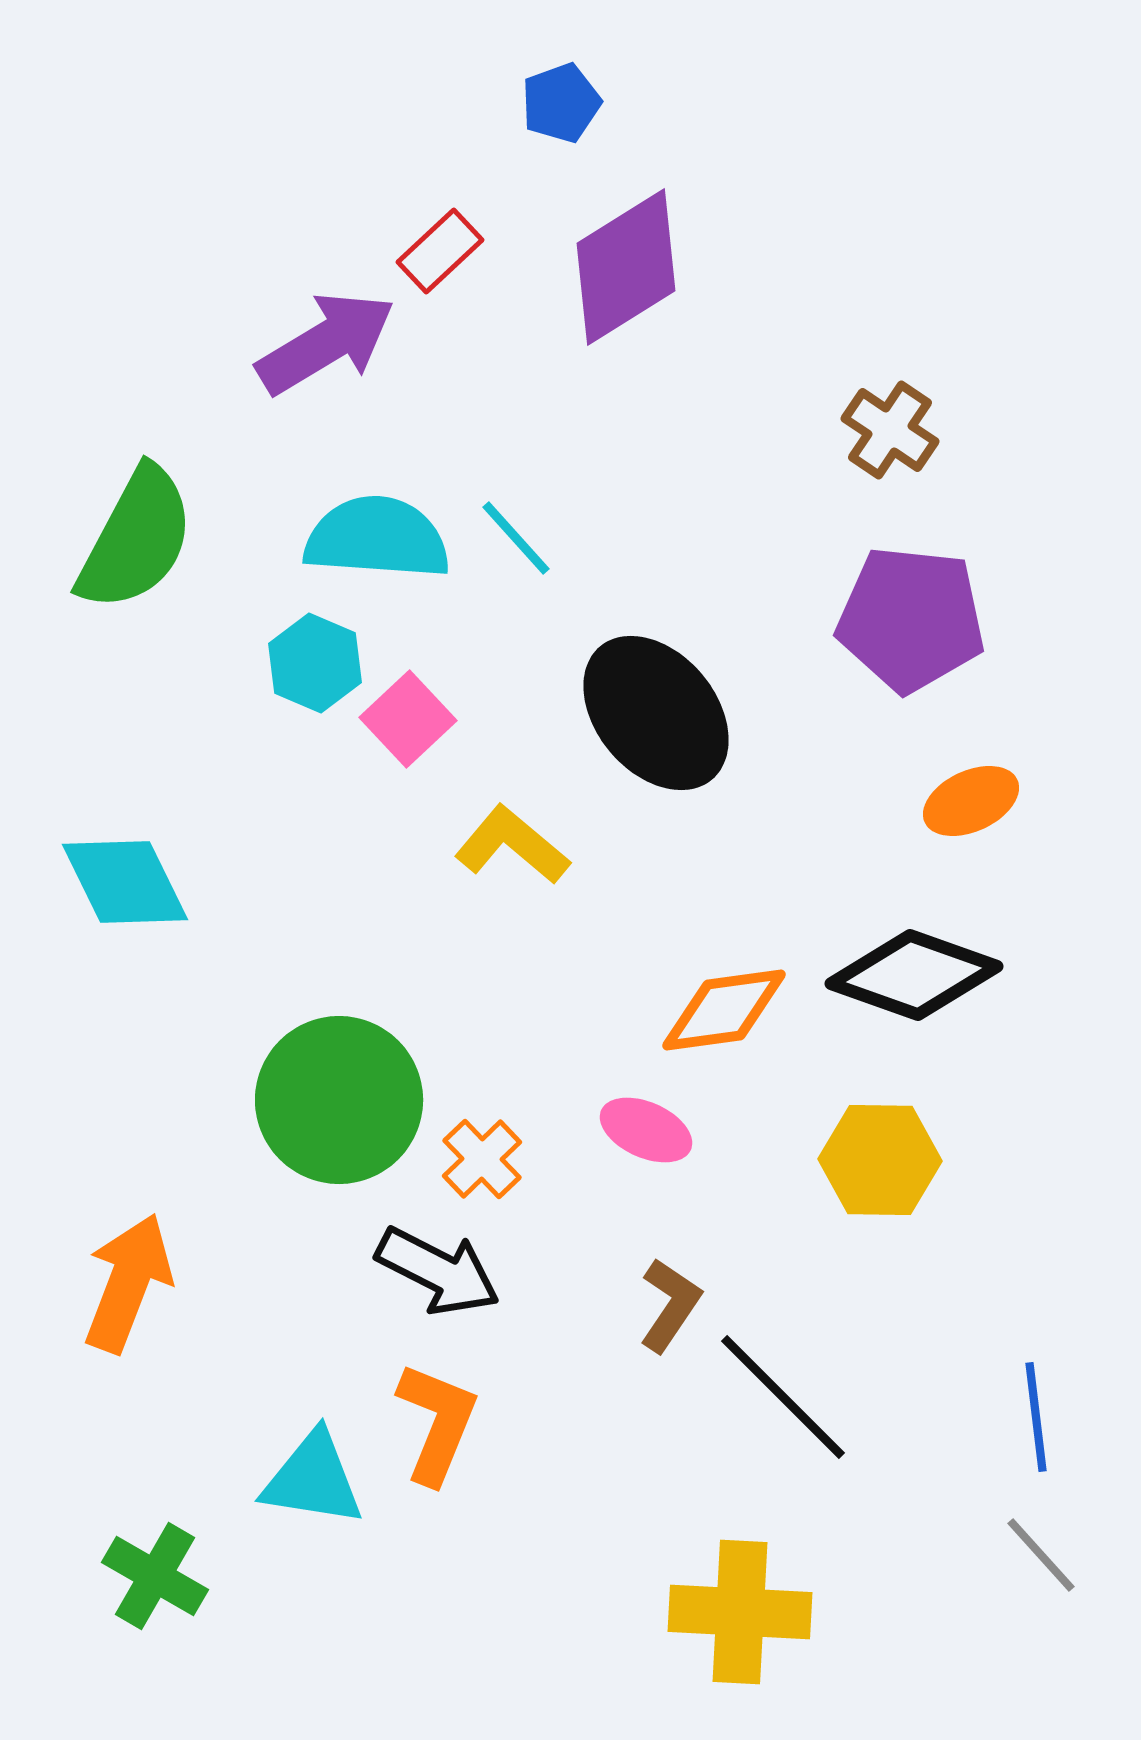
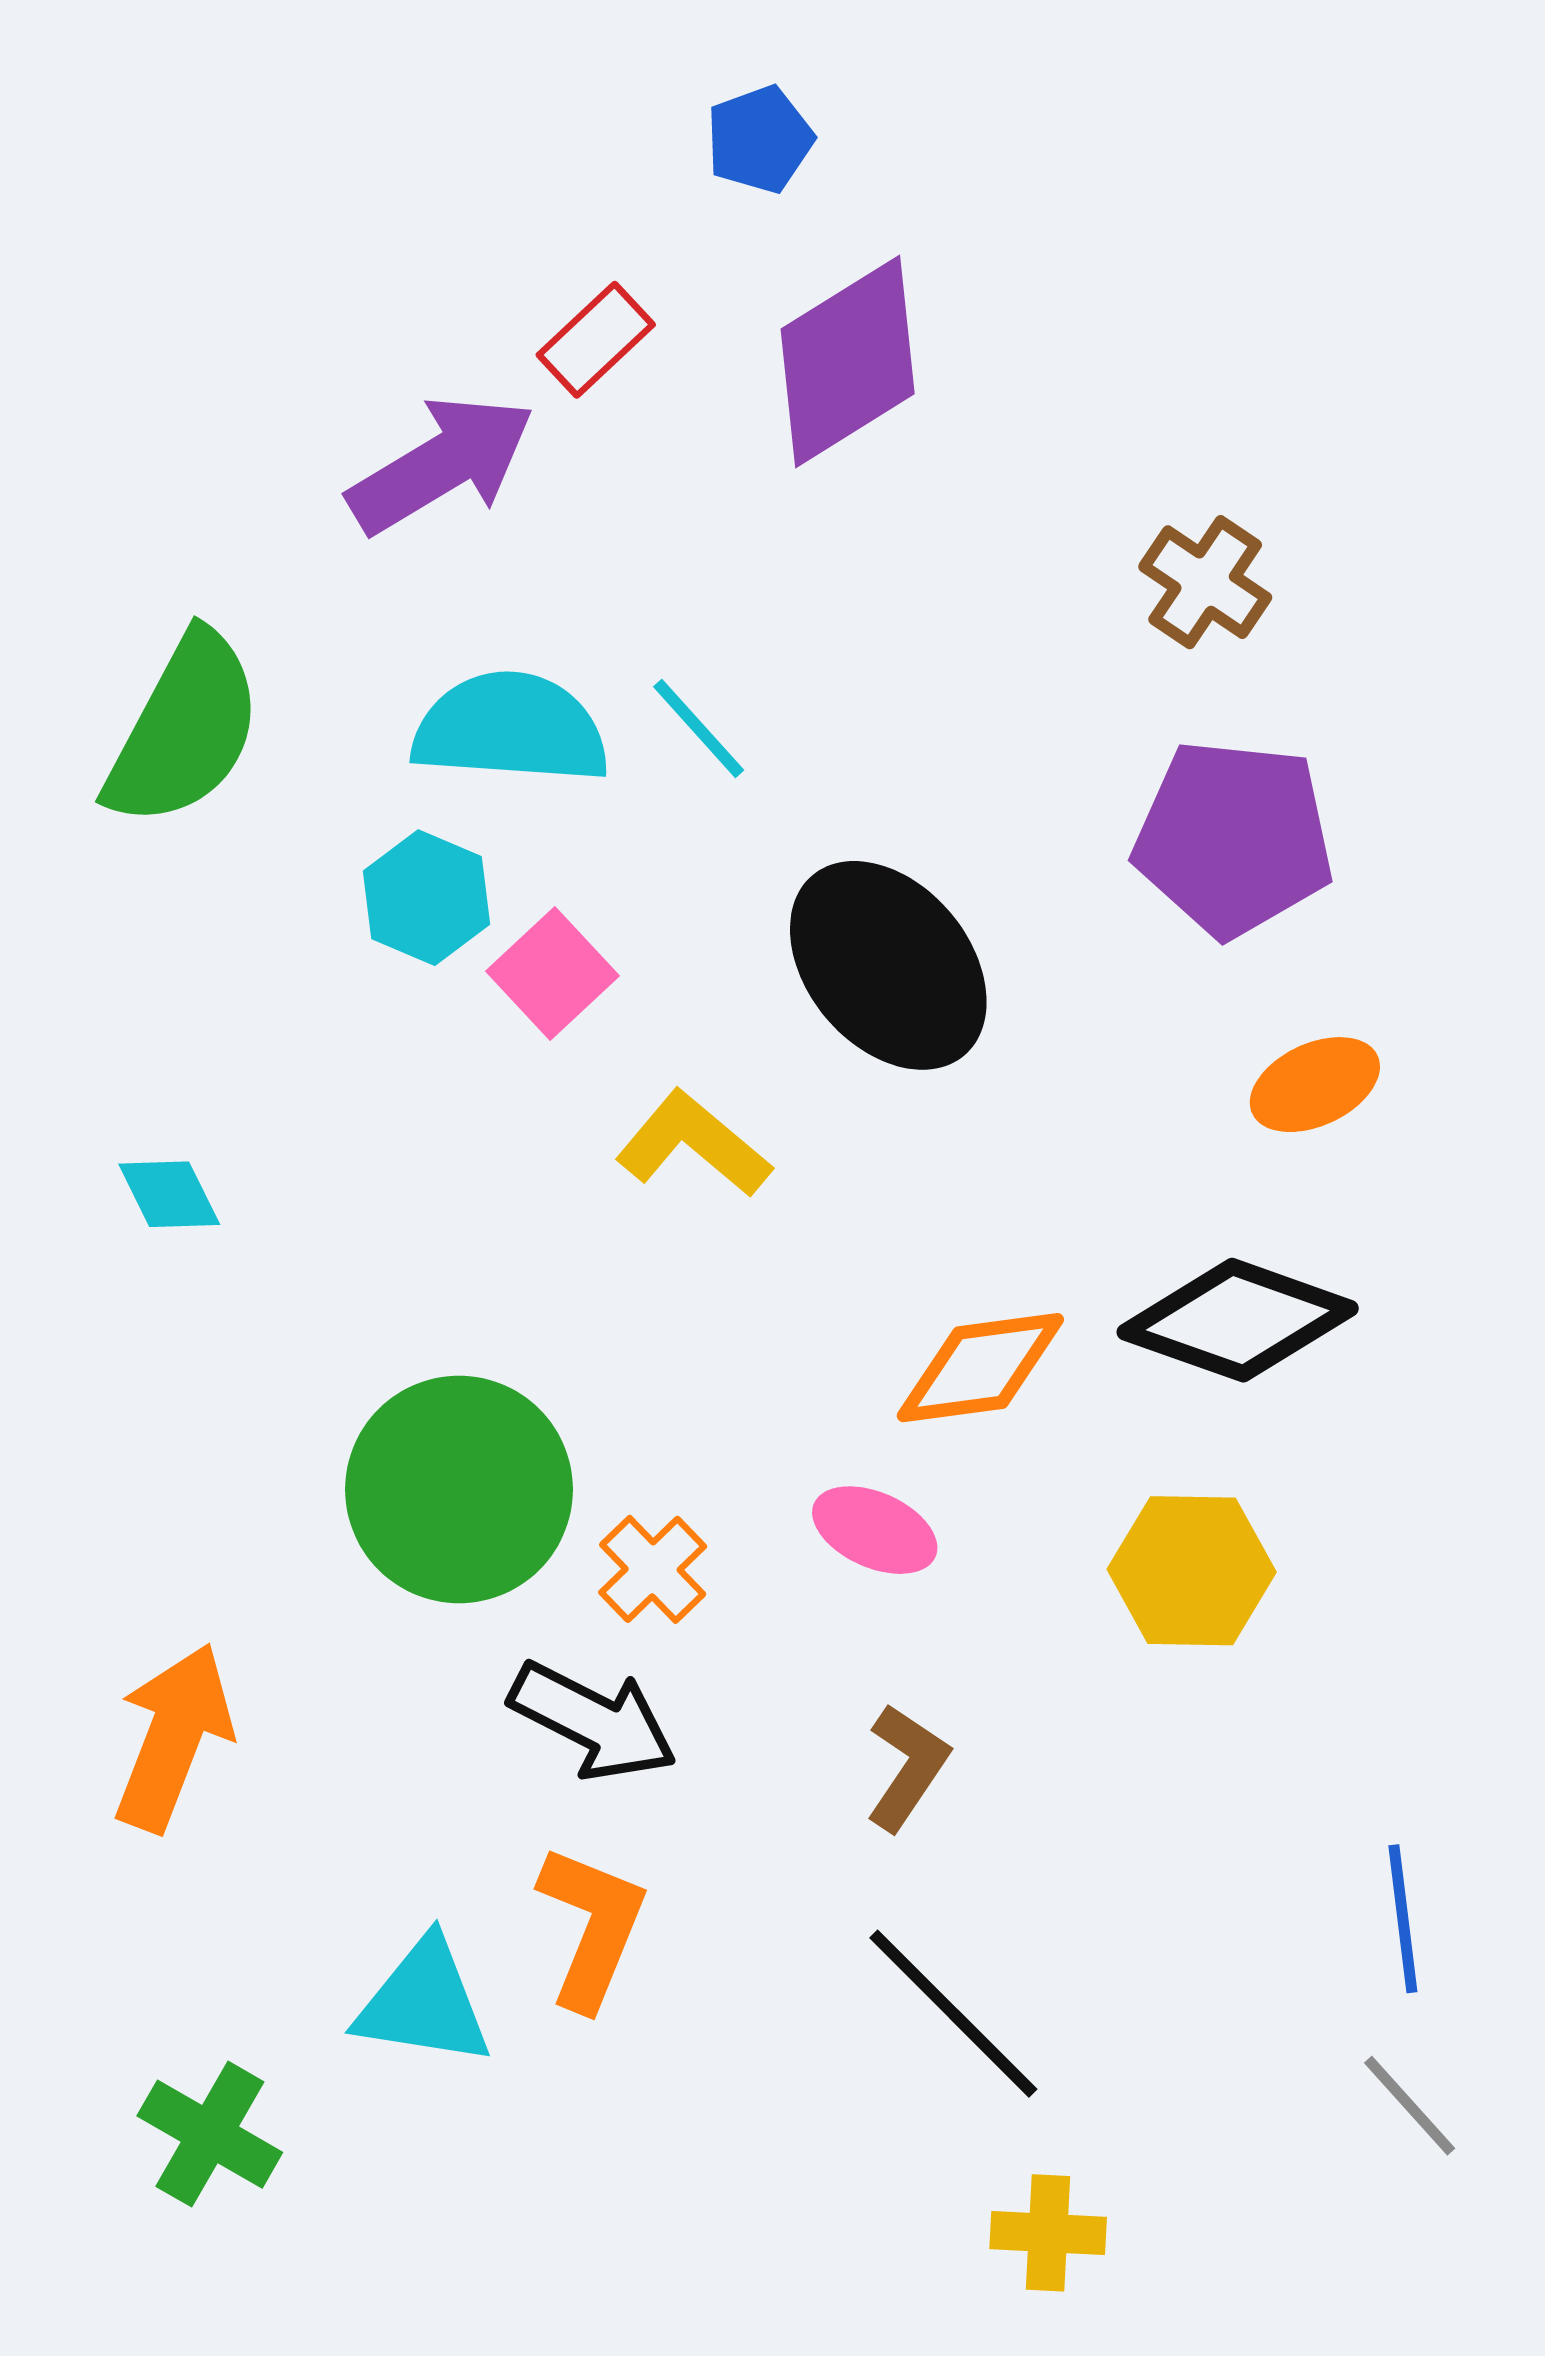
cyan diamond: (125, 882) -> (169, 1194), size x0.6
black line: (783, 1397) -> (953, 2014), moved
yellow cross: (740, 1612) -> (1048, 2233), moved, size x0.6

